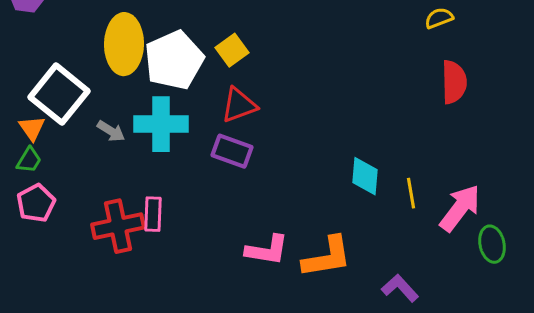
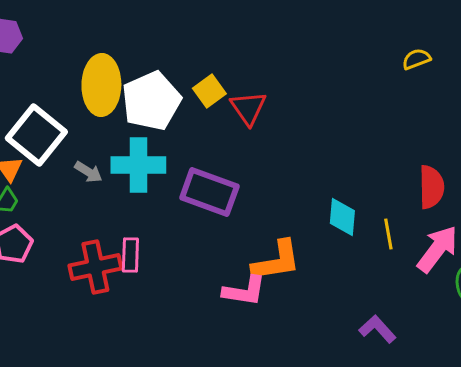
red semicircle: (454, 82) -> (431, 187), moved
red triangle: (239, 105) -> (248, 108), moved, turned -45
purple rectangle: (232, 151) -> (209, 192), size x1.4
orange L-shape: (327, 257) -> (276, 261), moved

